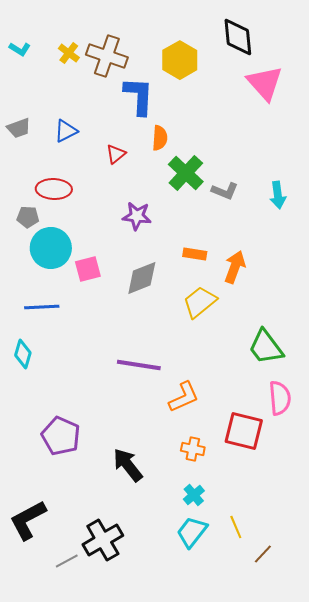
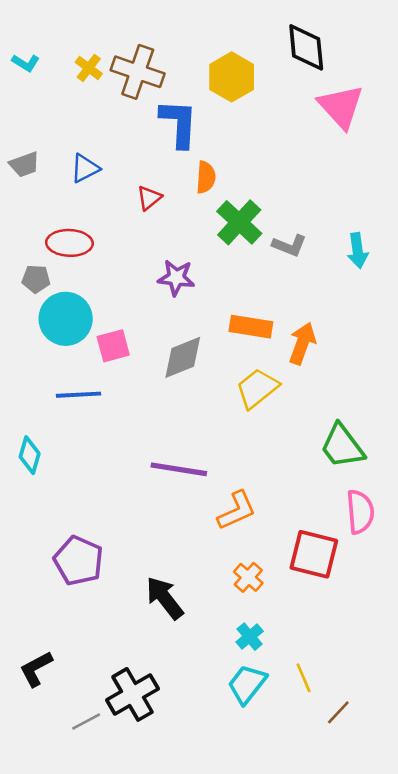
orange rectangle: (195, 254) -> (251, 327), size x1.4
blue line: (42, 307) -> (78, 395), moved
orange cross: (193, 449) -> (248, 577), turned 30
black L-shape: (28, 520) -> (36, 669), size x0.7

